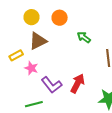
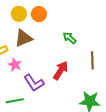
orange circle: (60, 18) -> (39, 14), moved
red arrow: (78, 83) -> (61, 70), moved

